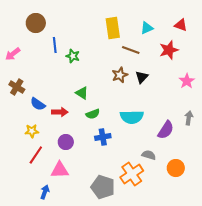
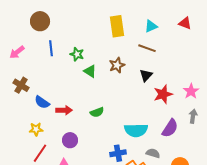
blue line: (55, 45) -> (51, 48), moved
brown line: (131, 50) -> (147, 48), moved
red star: (169, 50) -> (163, 94), moved
brown star: (120, 75) -> (117, 65), moved
pink star: (187, 81) -> (191, 91), moved
green triangle: (82, 93) -> (90, 71), moved
cyan semicircle: (132, 117) -> (136, 130), moved
blue cross: (103, 137) -> (118, 153), moved

